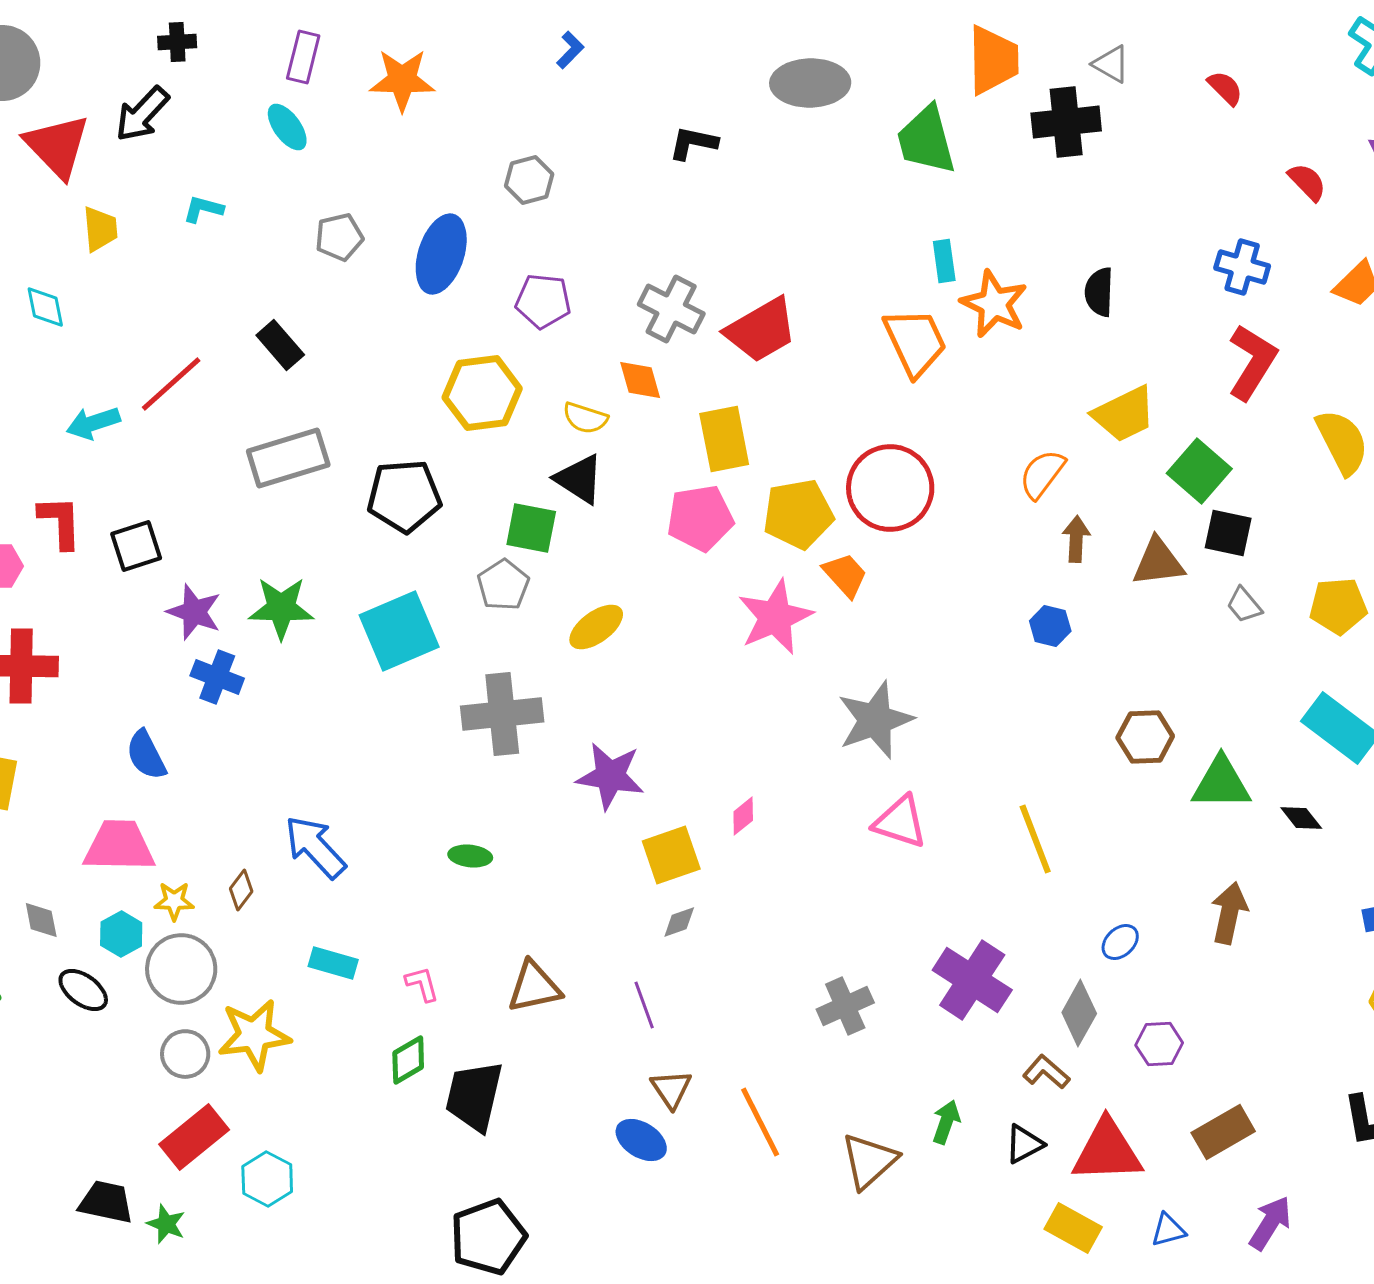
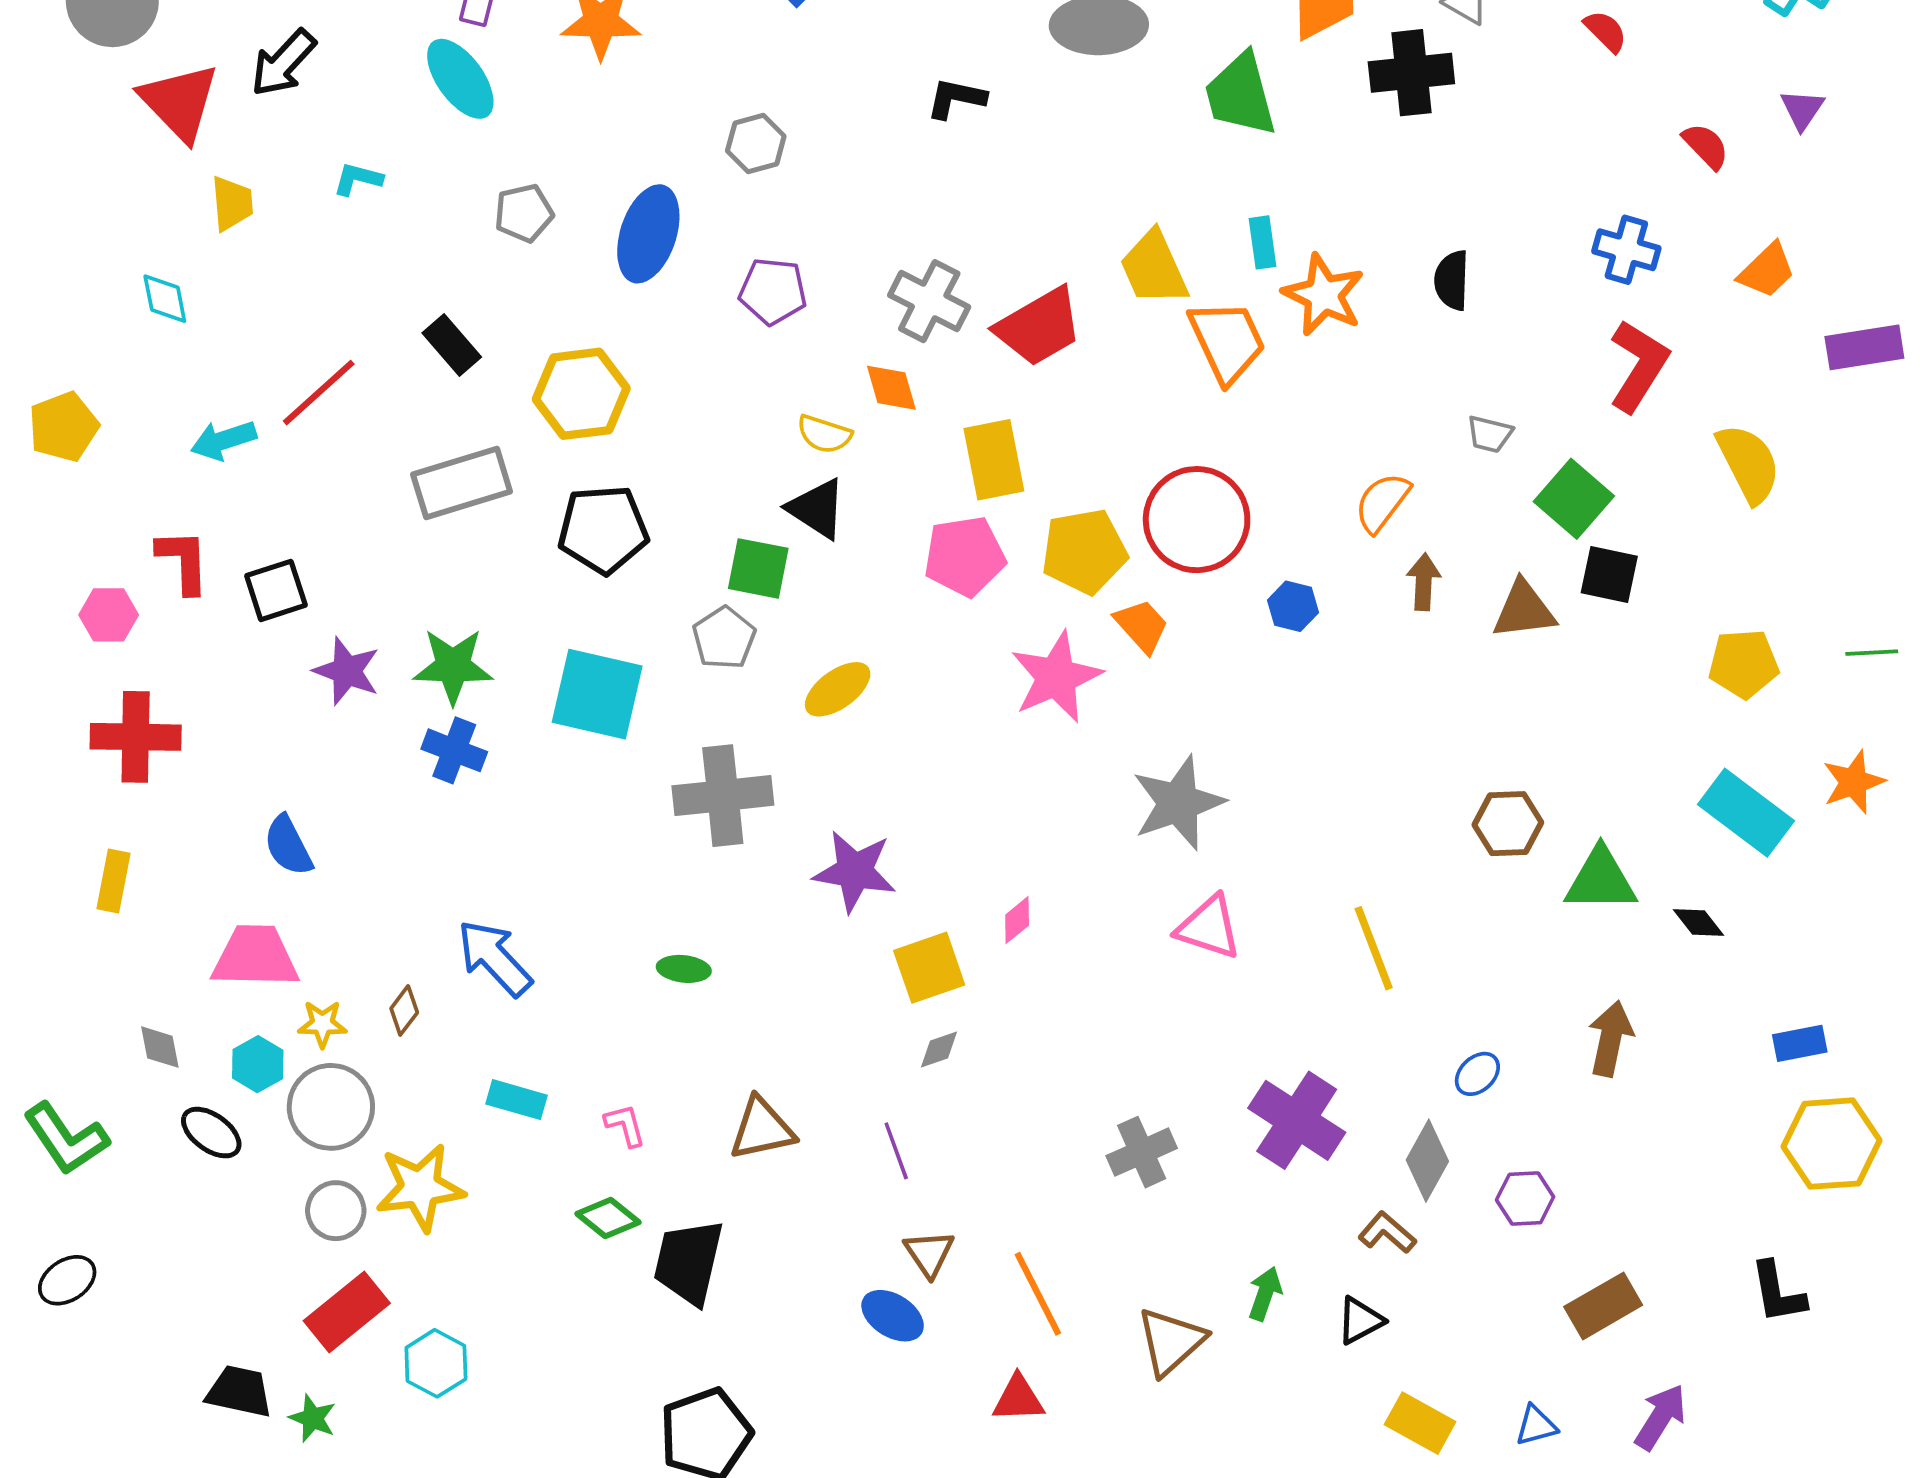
cyan ellipse: (287, 127) -> (460, 79), size x1.4
yellow hexagon: (482, 393) -> (581, 394), moved
yellow trapezoid: (1124, 414) -> (1154, 268), moved, turned 92
gray trapezoid: (1244, 605) -> (1490, 434), moved, turned -36
blue hexagon: (1050, 626) -> (1293, 606), moved
cyan square: (399, 631) -> (597, 694), turned 36
blue cross: (217, 677) -> (454, 750), moved
green diamond: (408, 1060) -> (608, 1218), turned 69
red triangle: (1107, 1151) -> (1018, 1399), moved, size x0.6

